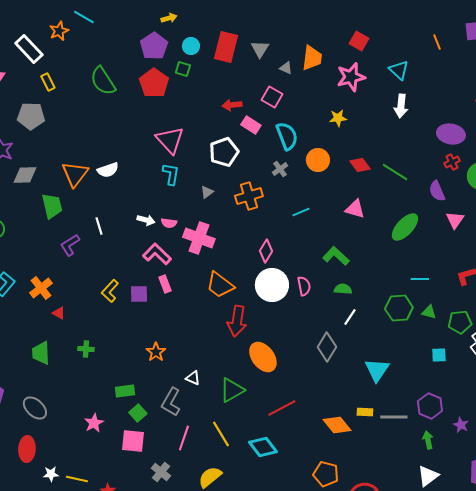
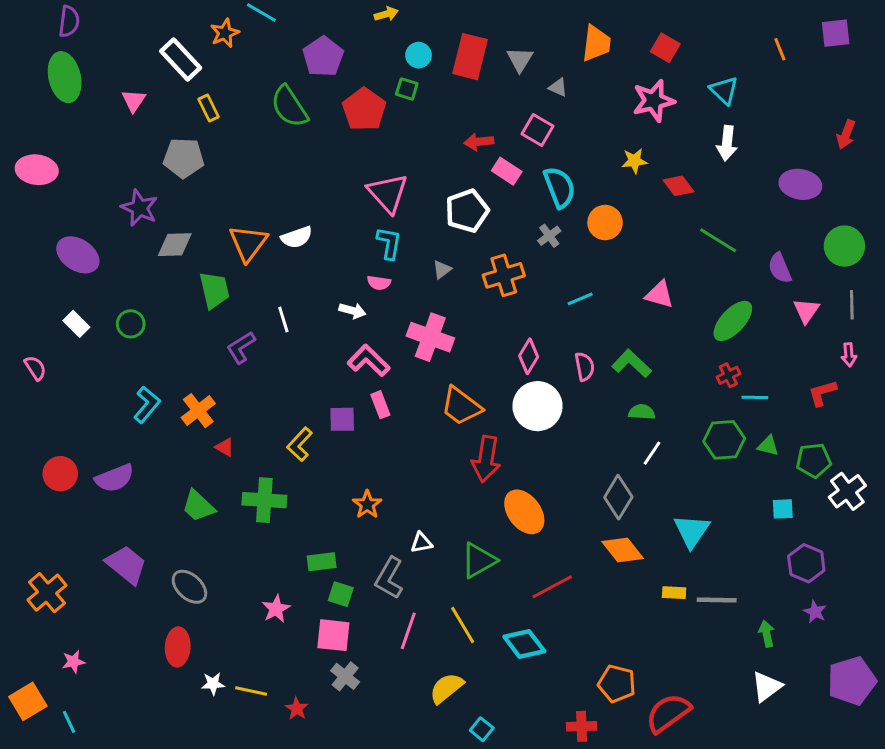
purple pentagon: (154, 46) -> (323, 57), moved
orange trapezoid: (312, 58) -> (596, 43), moved
red cross: (452, 162) -> (728, 375), moved
red diamond: (360, 165) -> (678, 186), moved
pink semicircle: (169, 223) -> (379, 283), moved
pink semicircle: (304, 286) -> (584, 366), moved
yellow L-shape: (110, 291) -> (300, 444), moved
green cross: (86, 349) -> (264, 500), size x1.8
green trapezoid: (41, 353) -> (198, 506), turned -45
white triangle: (193, 378) -> (421, 543), turned -35
purple hexagon: (430, 406) -> (806, 563), moved
green square: (138, 413) -> (341, 594), turned -30
orange diamond: (337, 425) -> (623, 550), moved
gray cross: (161, 472) -> (345, 676), moved

